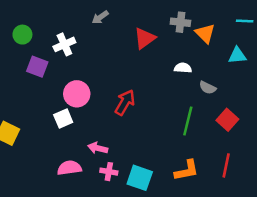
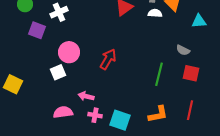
white semicircle: (183, 68) -> (155, 13), moved
gray semicircle: (208, 88) -> (183, 50), moved
red square: (227, 120) -> (191, 73), turned -30

